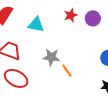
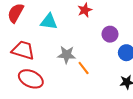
purple circle: (93, 18) -> (110, 34), moved

